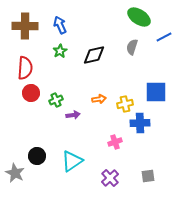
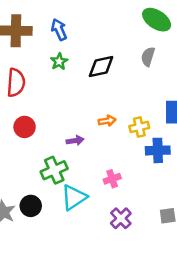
red circle: (31, 93) -> (25, 127), moved
green cross: (56, 100) -> (54, 170), moved, size x1.5
pink cross: (115, 142) -> (112, 179), moved
black circle: (37, 156) -> (31, 206), moved

